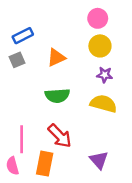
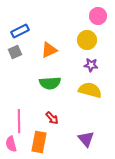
pink circle: (98, 18) -> (98, 16), moved
red arrow: (60, 136) -> (52, 118), size x0.6

